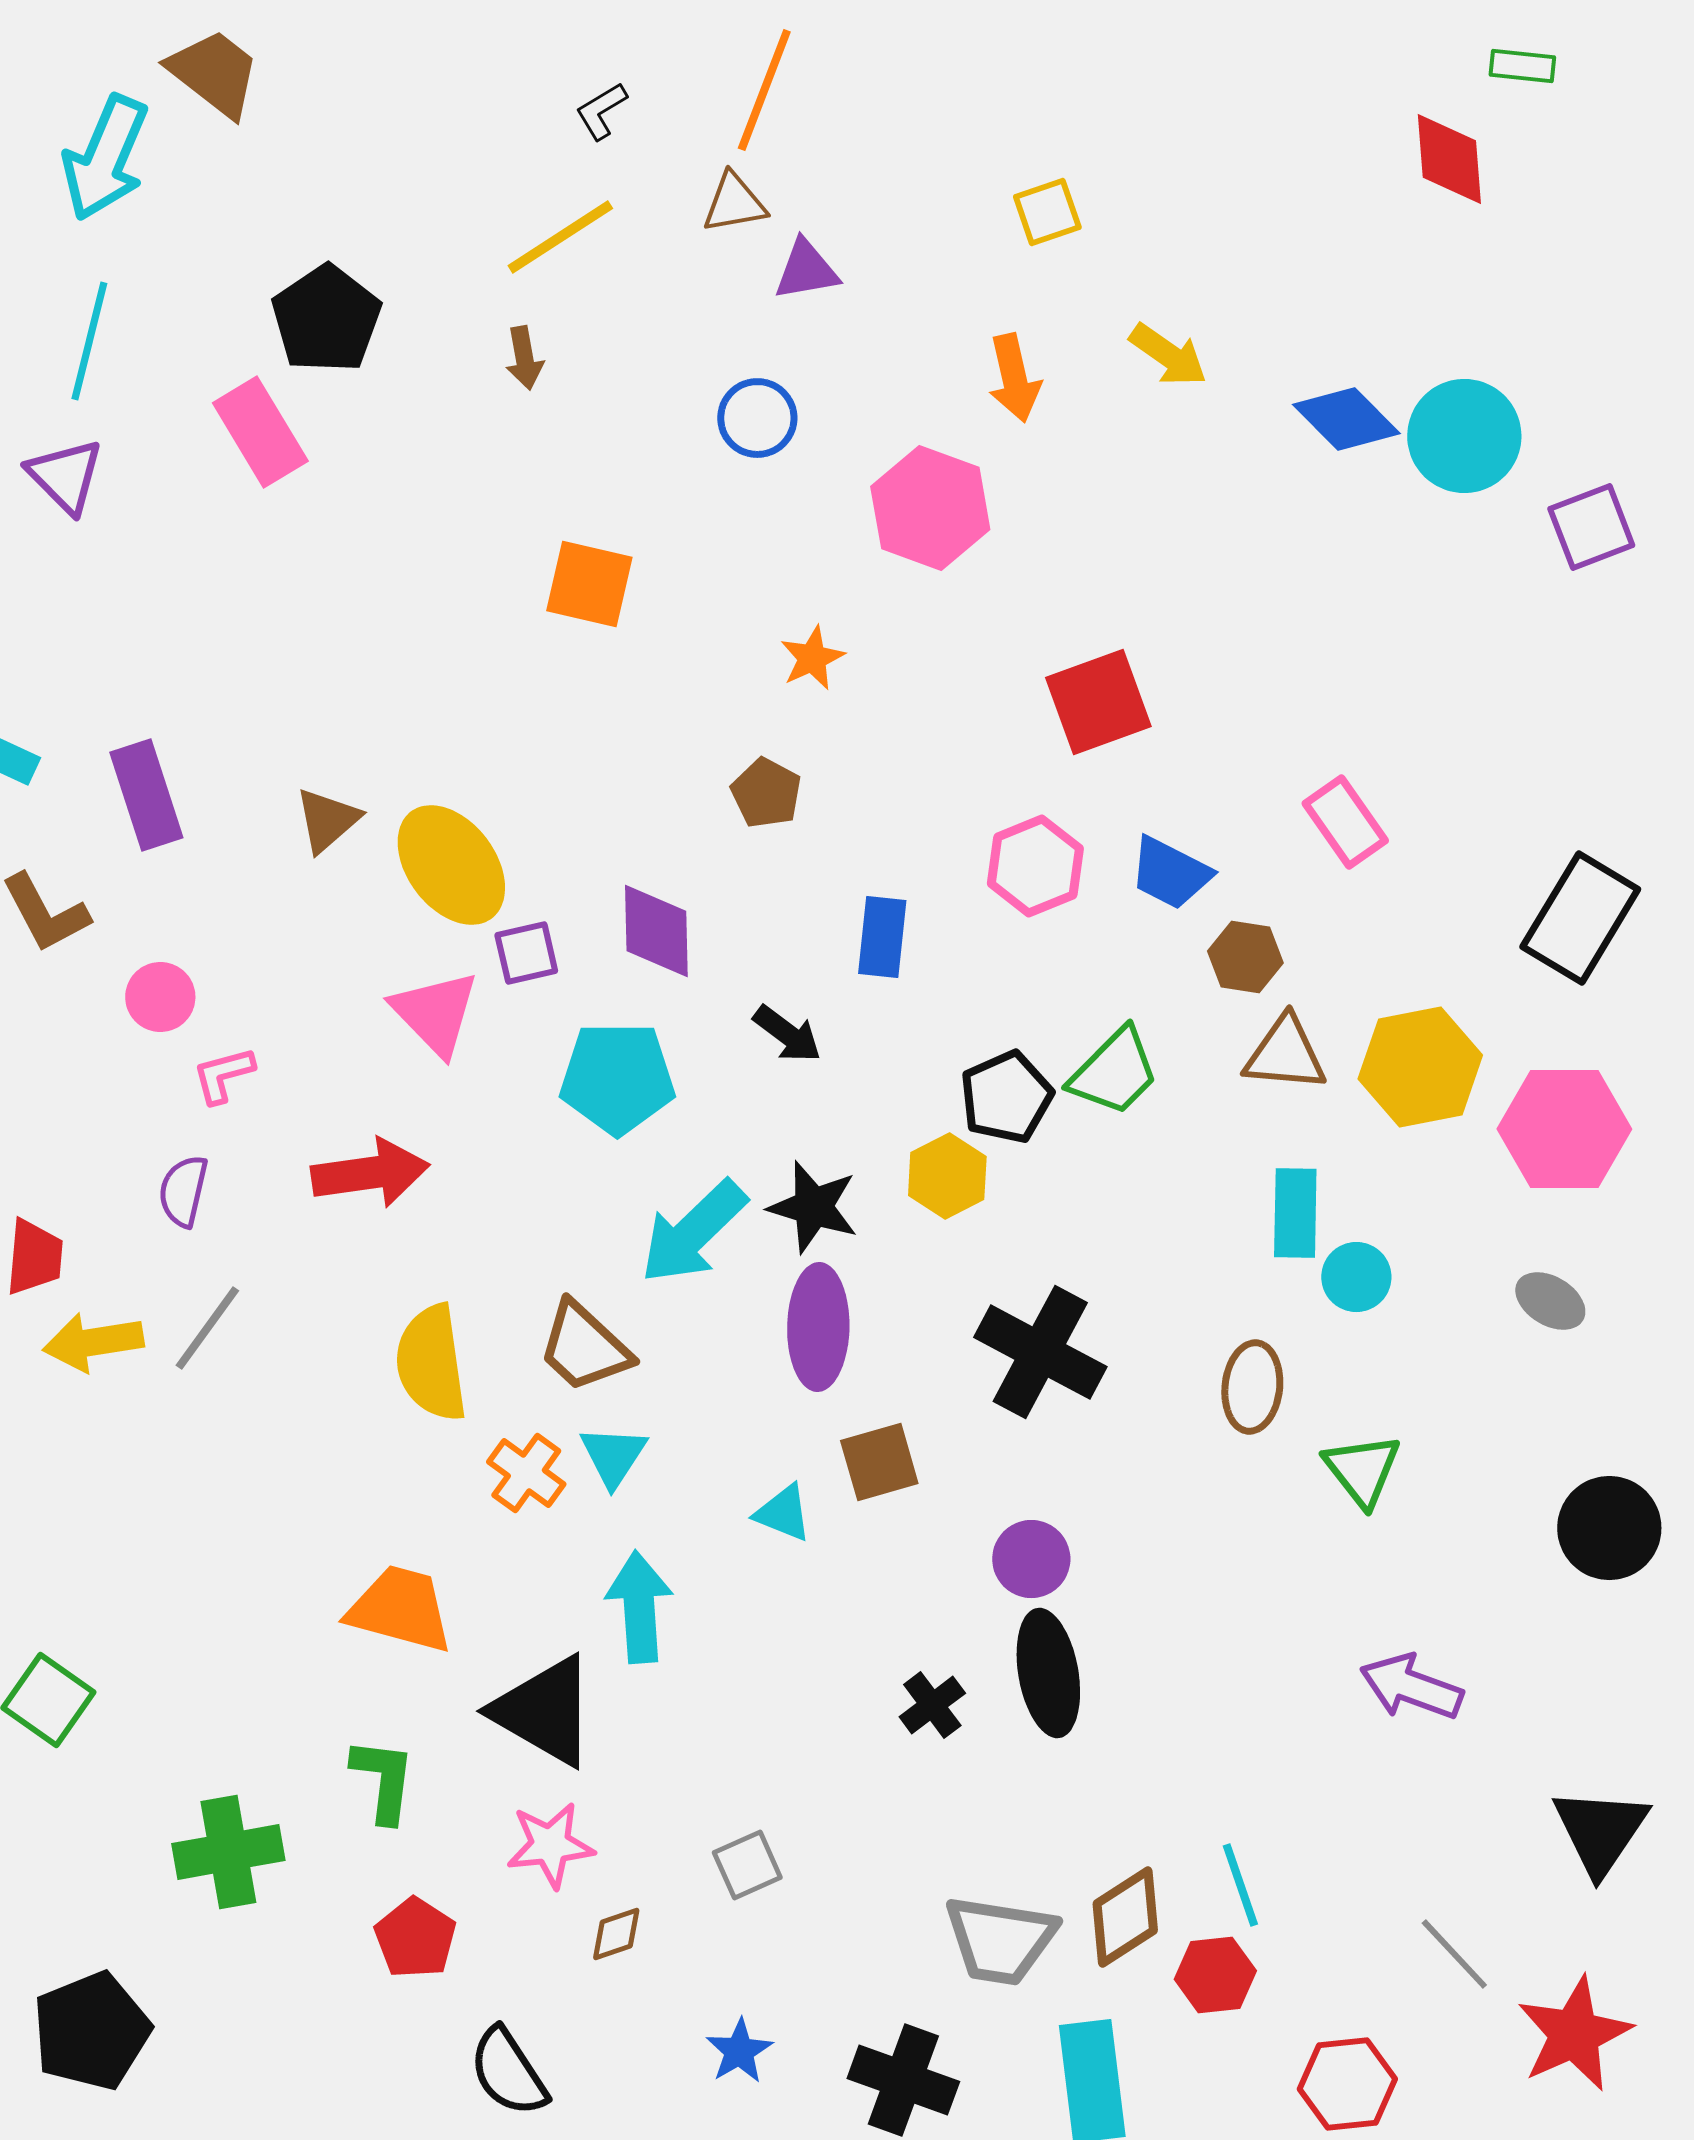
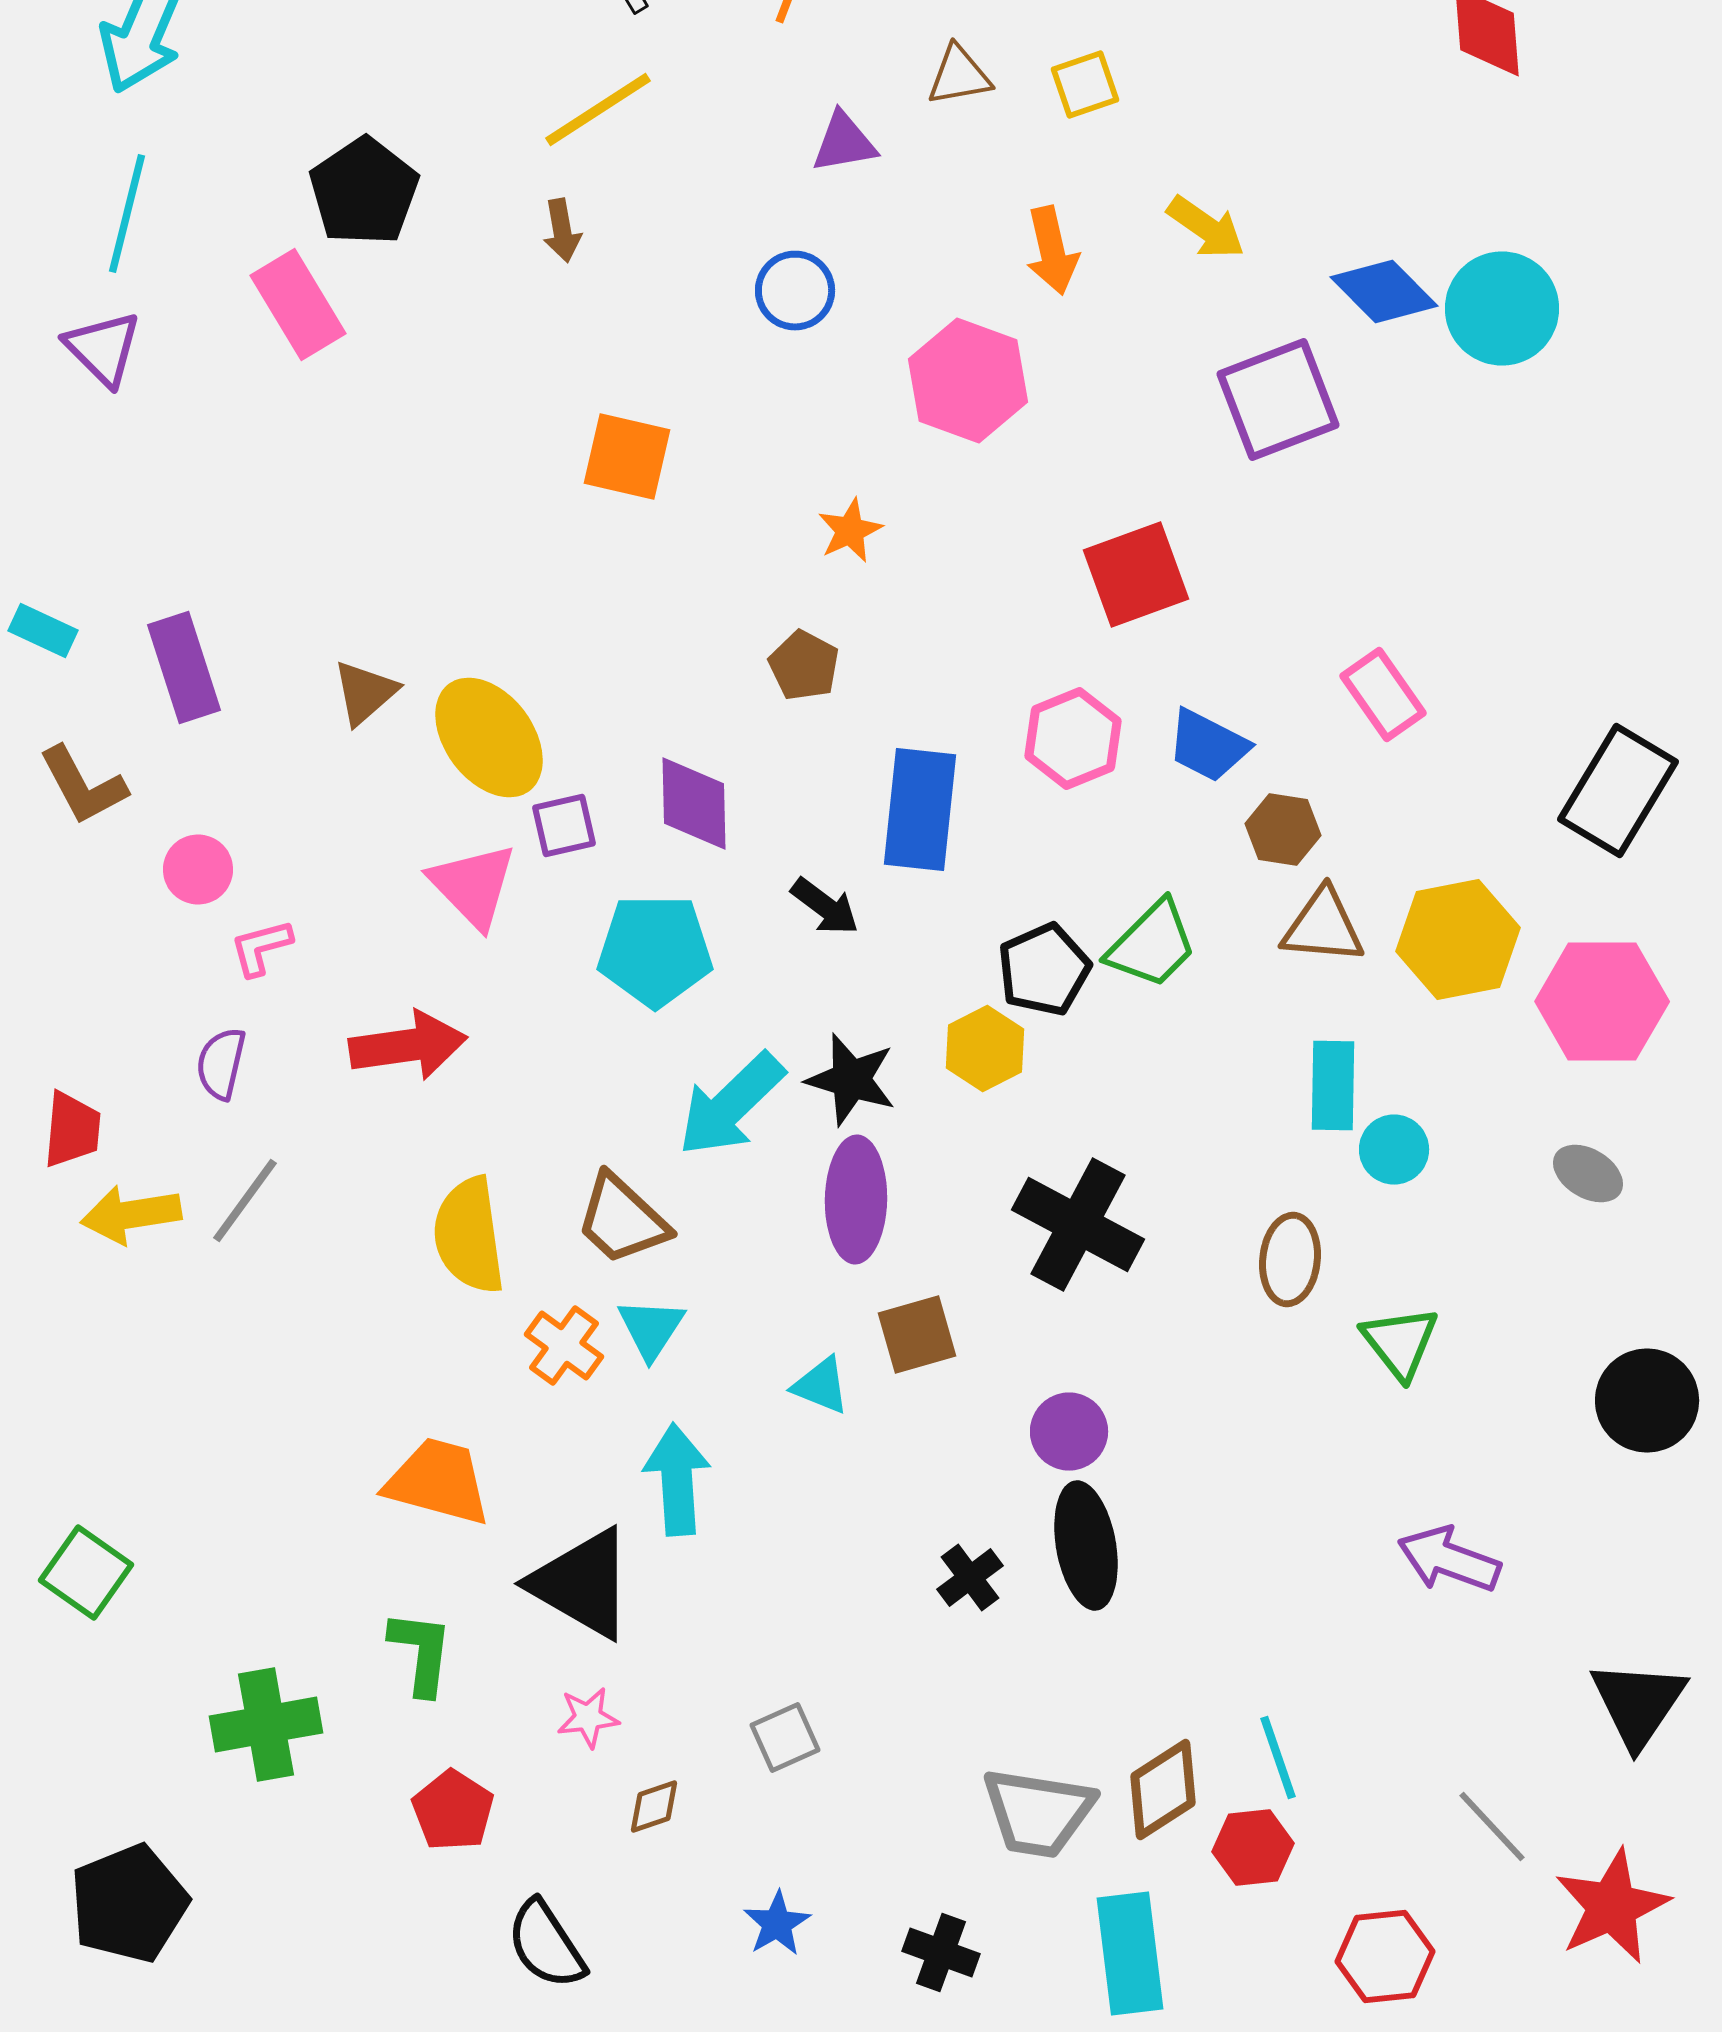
brown triangle: (734, 203) -> (959, 76), moved
purple square: (1591, 527) -> (1278, 400), moved, size x1.4
blue rectangle: (882, 937) -> (920, 810), size x1.5
pink star: (550, 1845) -> (588, 1718), size x0.7
black cross: (903, 2080) -> (941, 1952), size x0.7

